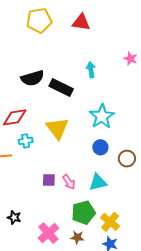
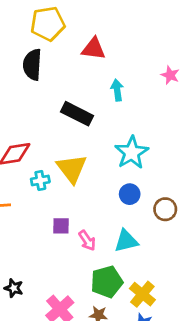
red triangle: (81, 22) -> (94, 49), moved
black semicircle: (32, 78) -> (32, 65), moved, turned 110
cyan cross: (26, 141) -> (40, 181), moved
purple square: (49, 180) -> (61, 226), moved

